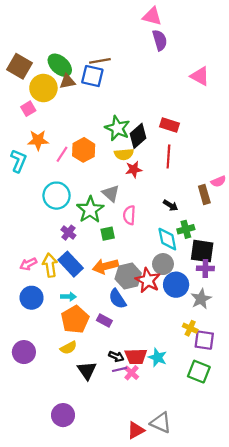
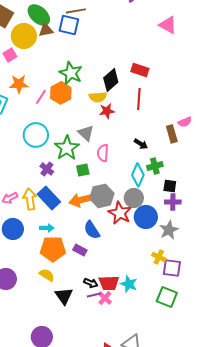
green star: (117, 128) -> (71, 73), moved
cyan diamond: (167, 239) -> (138, 175), turned 35
black square: (202, 251) -> (170, 186), size x0.6
gray hexagon: (128, 276) -> (102, 196), moved
orange pentagon: (75, 319) -> (53, 249), turned 30
yellow semicircle: (68, 348) -> (47, 275), turned -119

